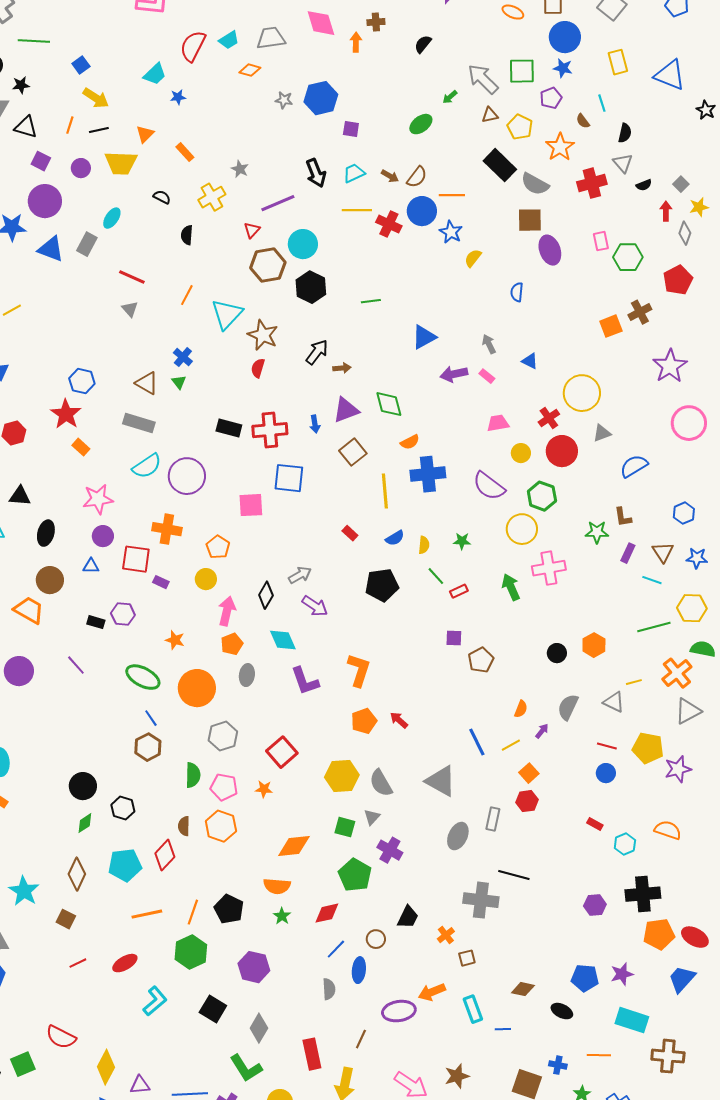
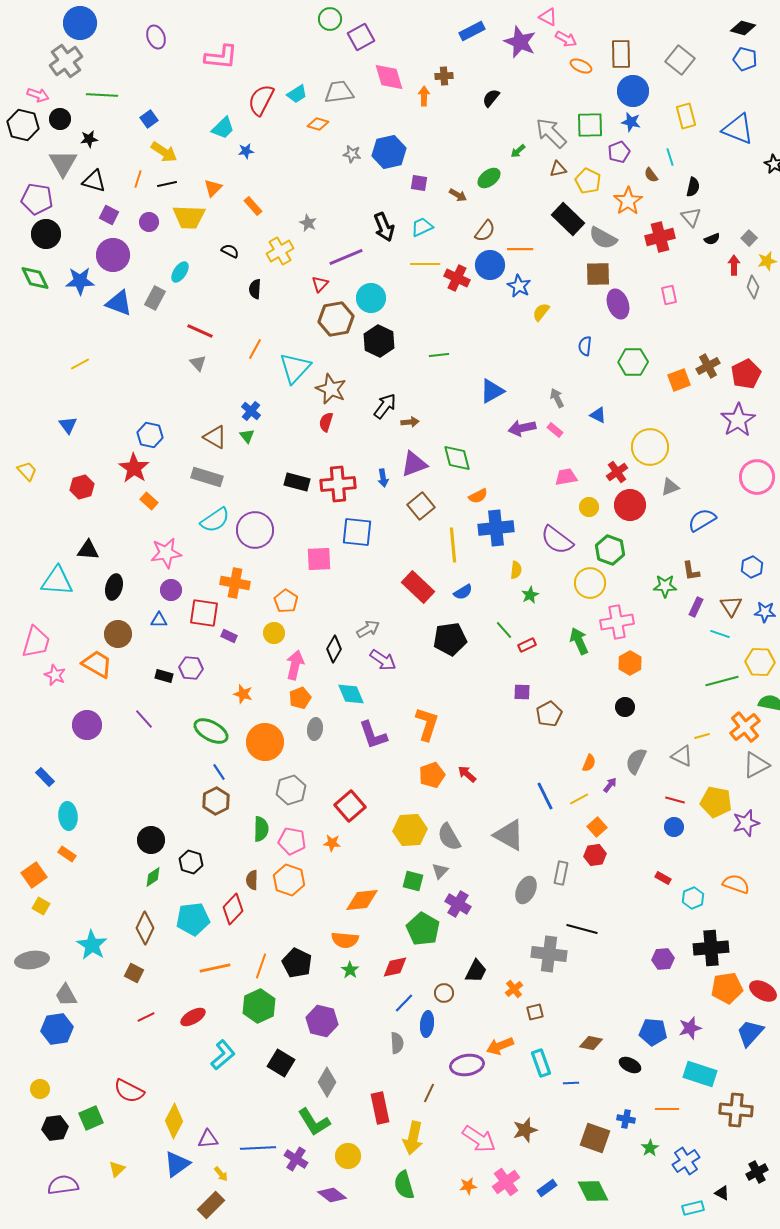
brown arrow: (390, 176) -> (458, 195), moved
green hexagon: (628, 257) -> (633, 362), moved
red pentagon: (678, 280) -> (746, 374), moved
red rectangle: (350, 533) -> (418, 587), size x2.0
green star: (462, 541) -> (530, 595), turned -30
yellow semicircle: (424, 545) -> (516, 570), moved
orange hexagon: (594, 645) -> (630, 663), moved

